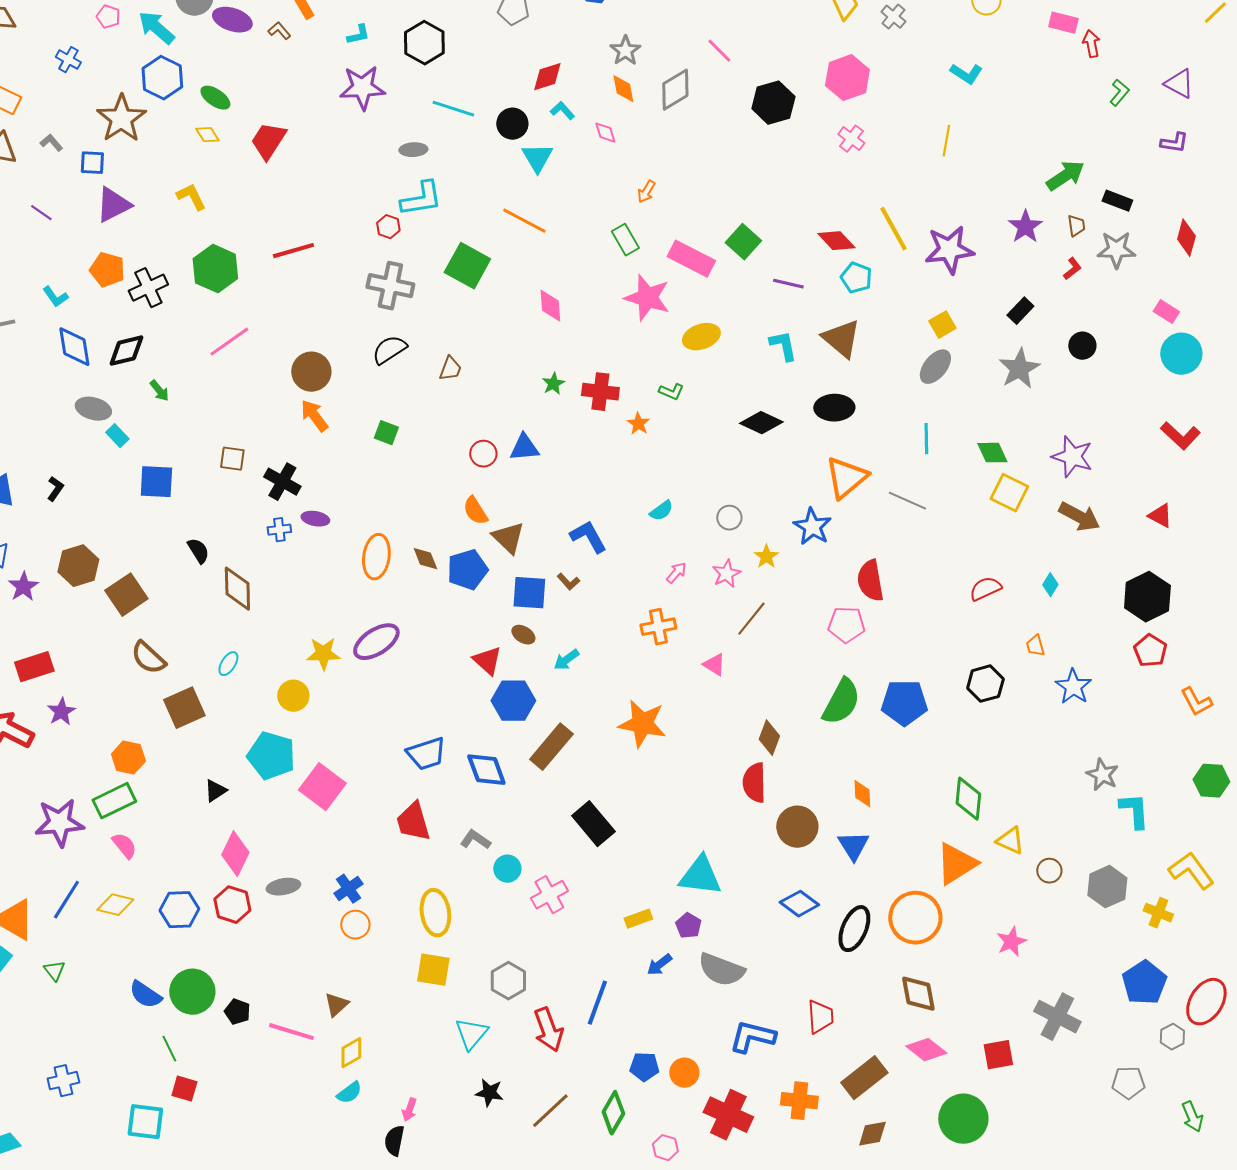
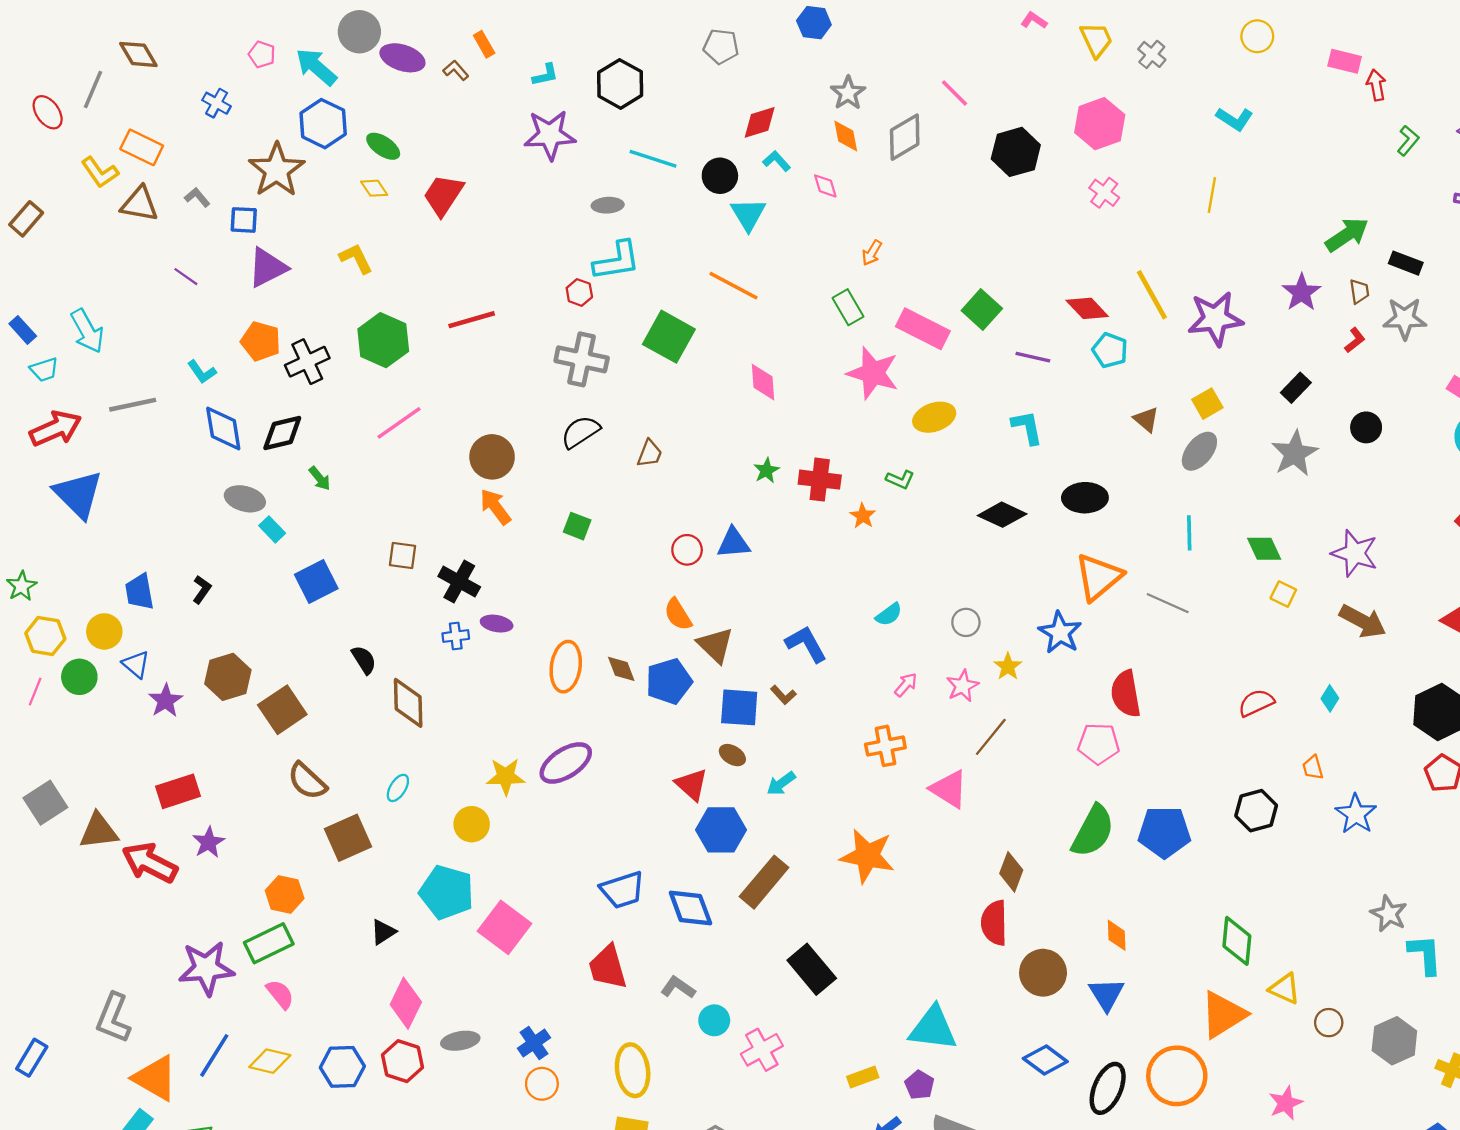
brown triangle: (841, 339) -> (1146, 419), moved, size x0.6
blue square: (156, 482) -> (316, 582), turned -30
yellow square: (1009, 493) -> (1283, 594), size x0.6
pink triangle: (714, 665) -> (949, 789), size x1.5

